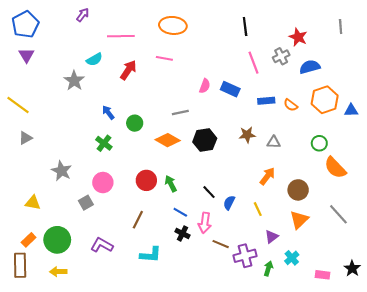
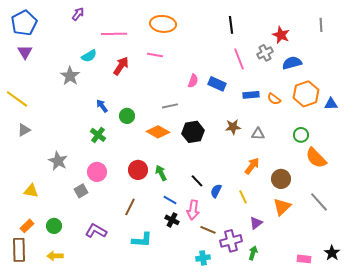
green circle: (57, 240) -> (54, 226), size x0.6
cyan cross: (292, 258) -> (203, 258), moved, turned 32

